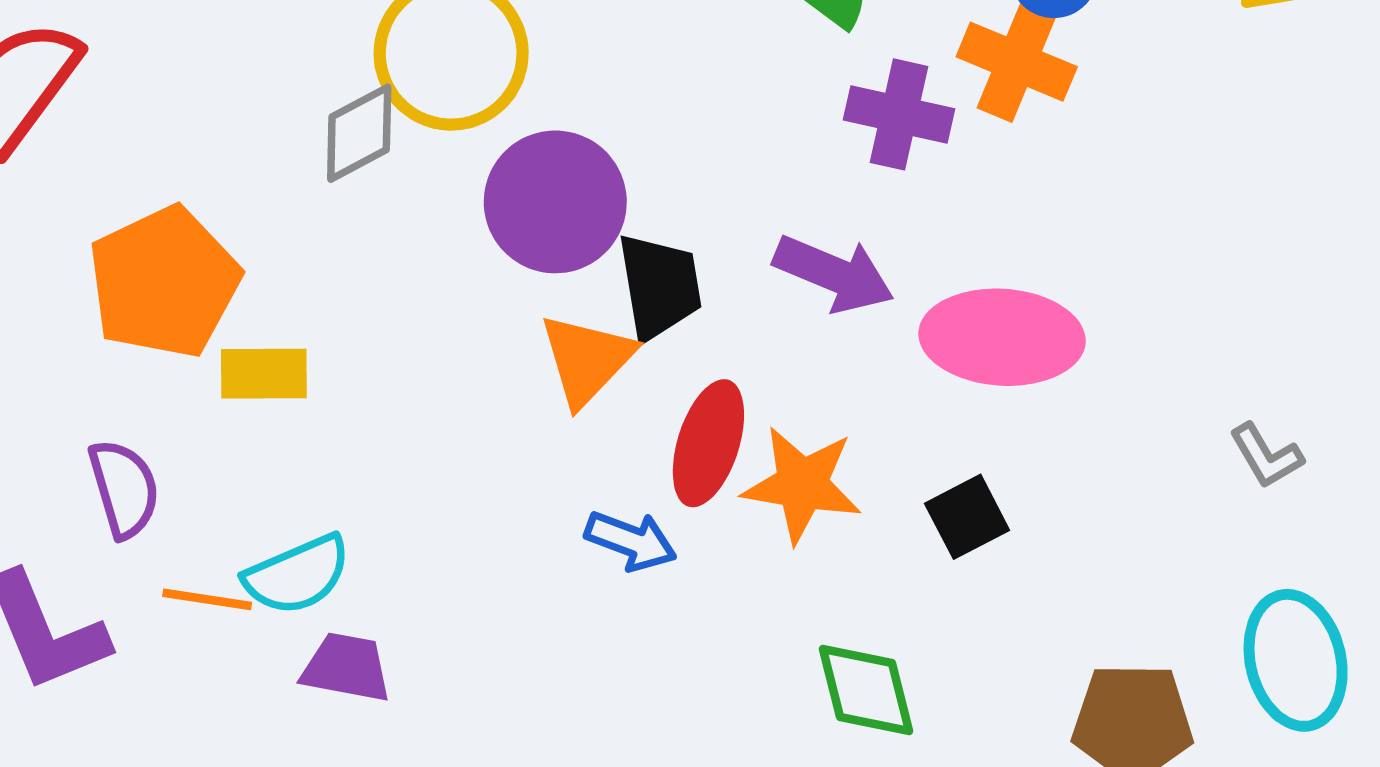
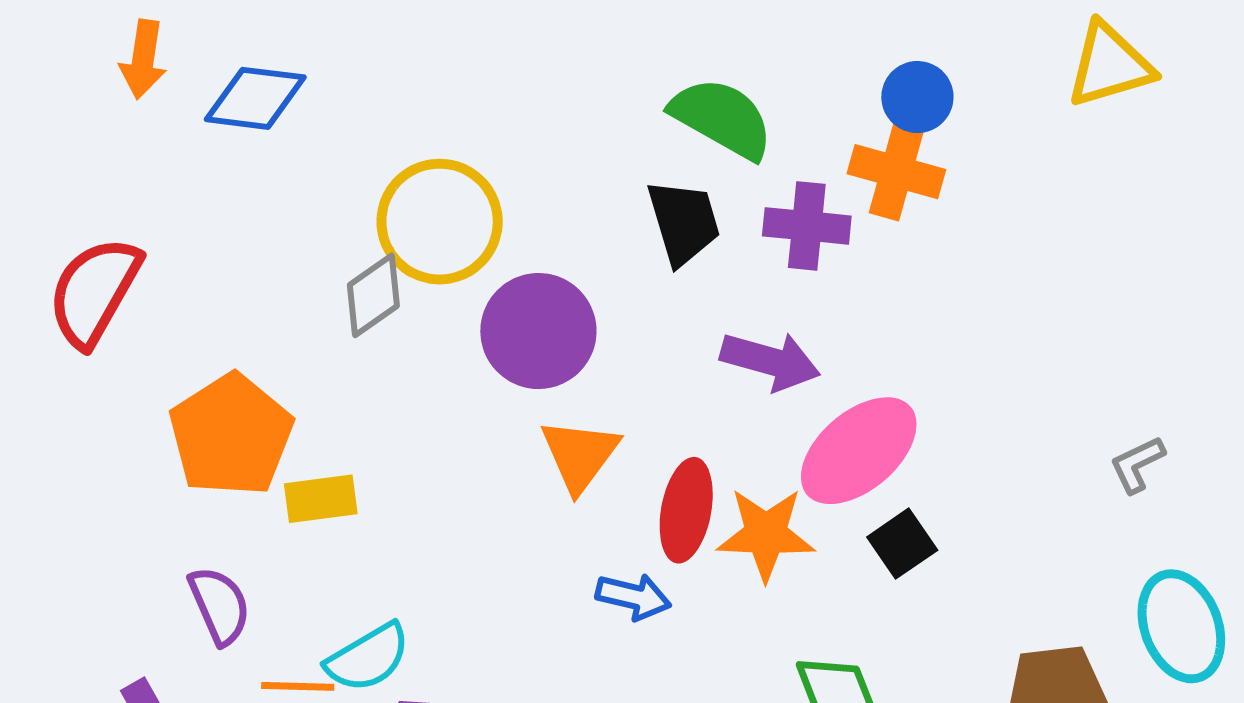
black trapezoid: (660, 286) -> (684, 222), moved
pink ellipse: (1002, 337) -> (859, 451), moved, turned -37
gray L-shape: (1266, 456) -> (1137, 464), turned 102

